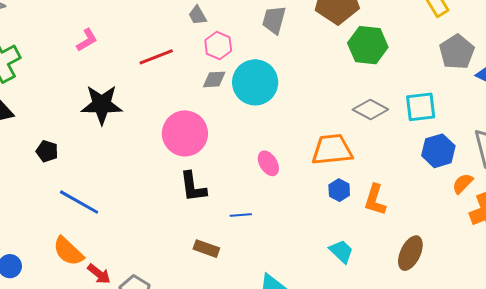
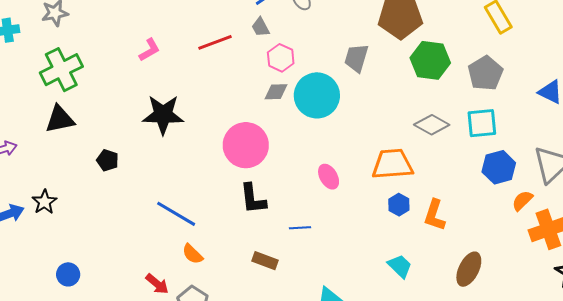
gray trapezoid: (274, 20) -> (356, 58), moved
gray pentagon: (457, 52) -> (485, 73), moved
red line: (156, 57) -> (215, 42), moved
blue line: (79, 202) -> (176, 214), moved
orange semicircle: (68, 251) -> (193, 254), moved, size x0.7

